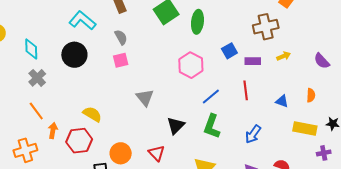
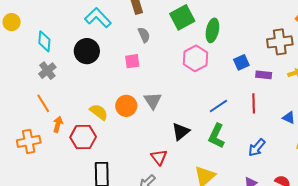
gray semicircle: (121, 37) -> (144, 35), moved
pink hexagon: (191, 65) -> (196, 58), moved
orange circle: (121, 153) -> (126, 106), moved

